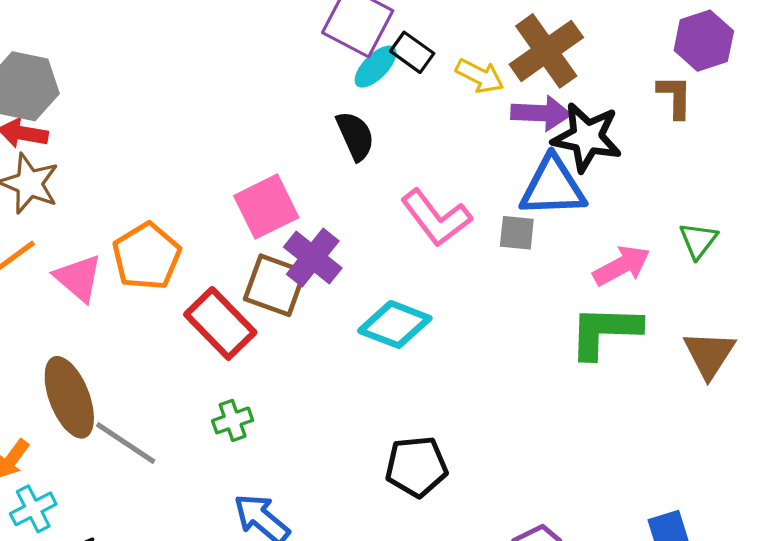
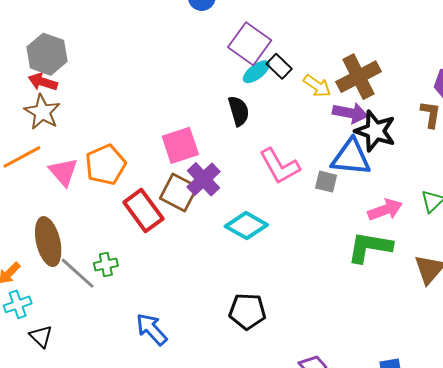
green cross: (233, 420) -> (106, 264), moved

